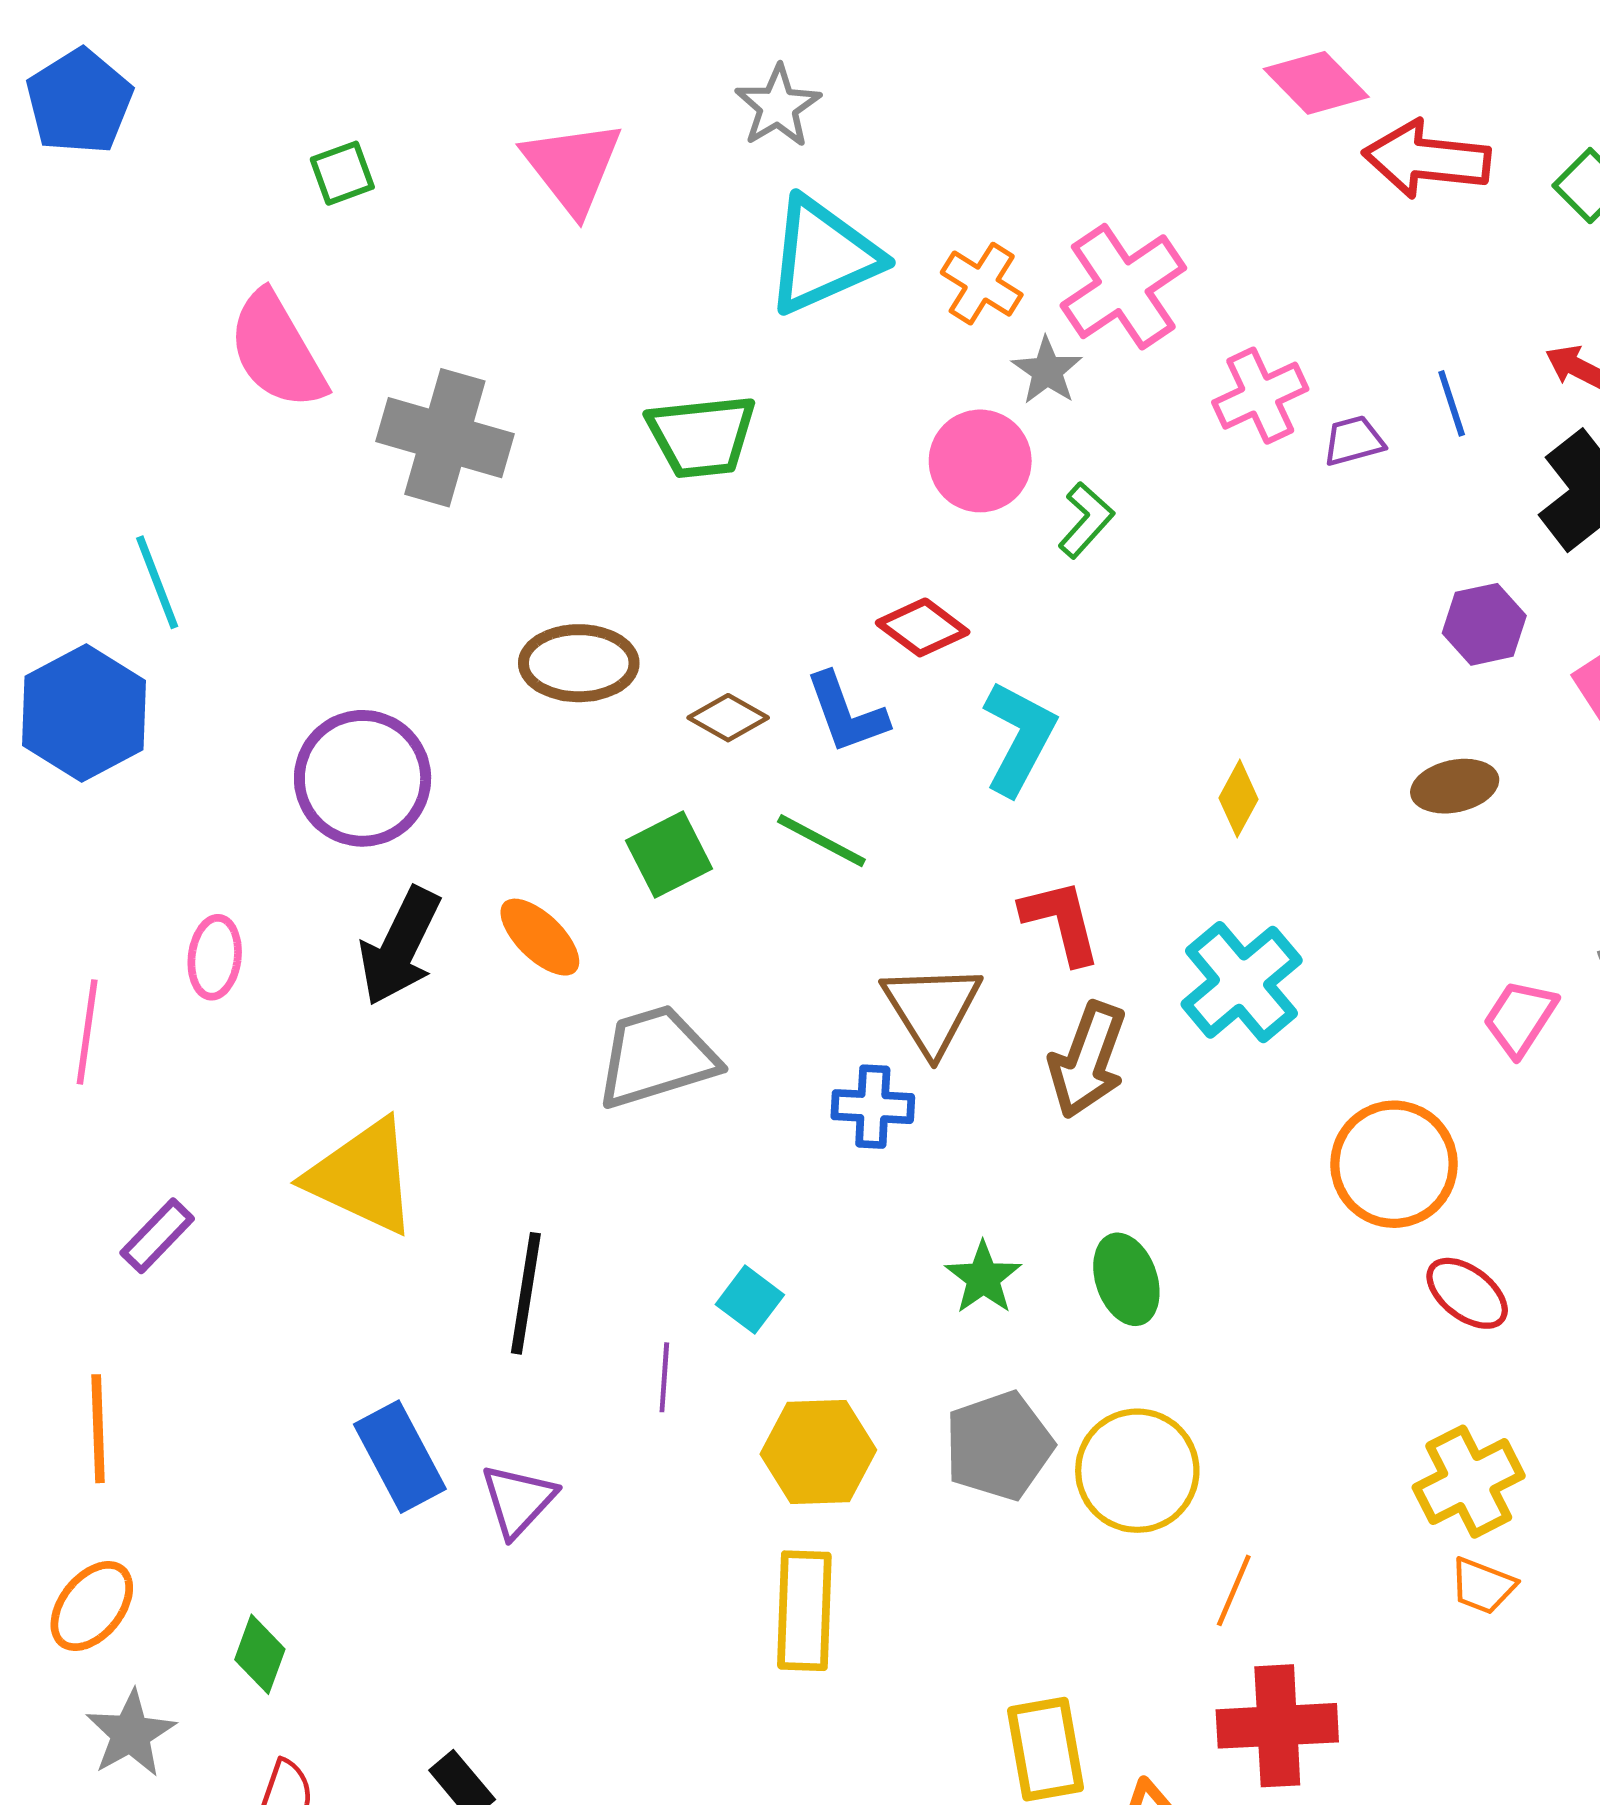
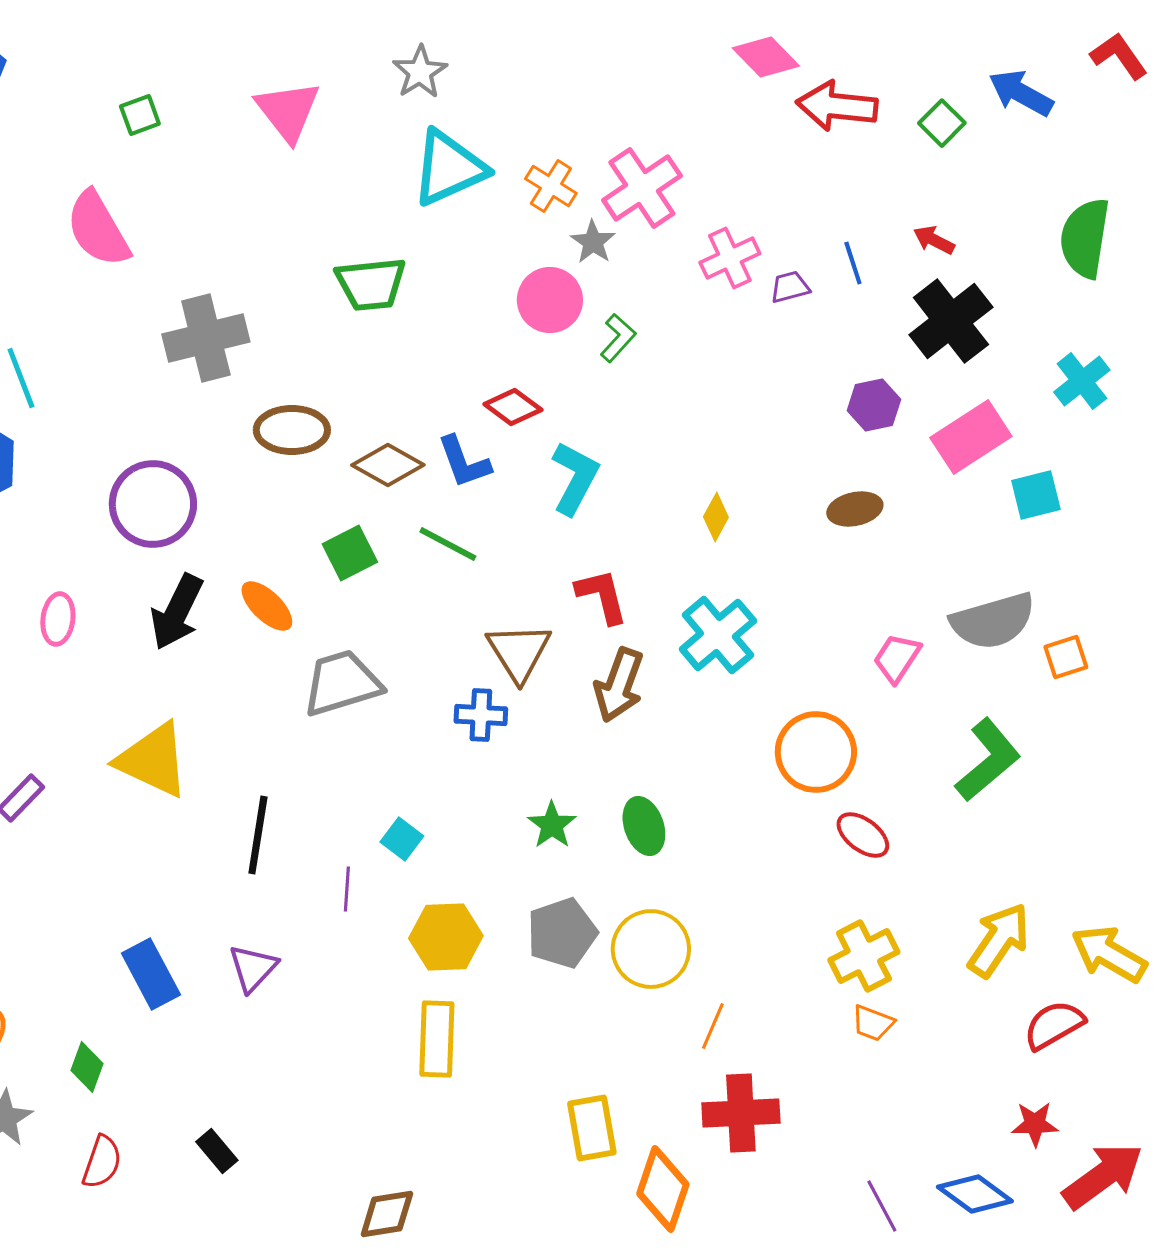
gray cross: (445, 438) -> (206, 338), moved, turned -30
brown diamond: (728, 718) -> (388, 465), size x1.4
blue rectangle: (400, 1457) -> (151, 974), moved

